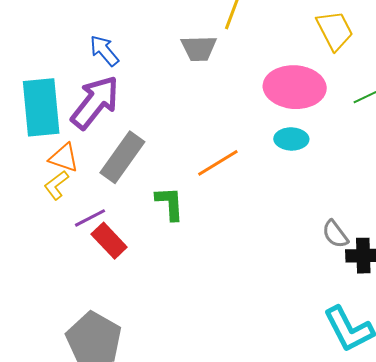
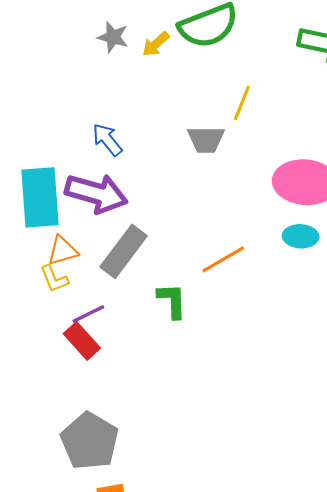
purple arrow: (95, 102) -> (96, 193), turned 66
orange triangle: (64, 158) -> (63, 251), turned -36
yellow L-shape: (56, 185) -> (54, 279), turned -76
red rectangle: (109, 241) -> (82, 341), moved

